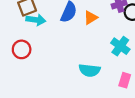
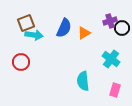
cyan semicircle: (90, 70) -> (83, 81), turned 78

